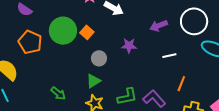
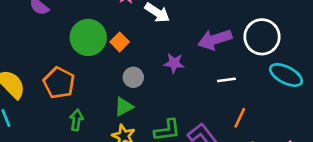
purple arrow: (159, 26) -> (215, 39), size x1.4
orange pentagon: (30, 42) -> (59, 83), moved
green arrow: (58, 93) -> (76, 120), turned -126

